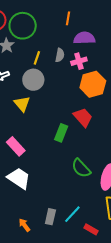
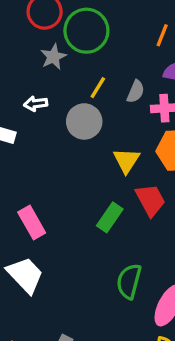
yellow triangle: (22, 104) -> (126, 160), moved
green semicircle: (81, 168) -> (129, 281), turned 45

